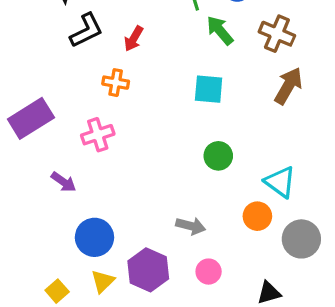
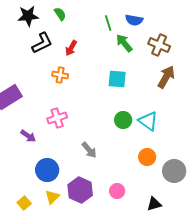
pink cross: (98, 135) -> (57, 118), moved
cyan triangle: (280, 182) -> (148, 121), moved
gray arrow: (191, 226) -> (89, 150), moved, turned 36

